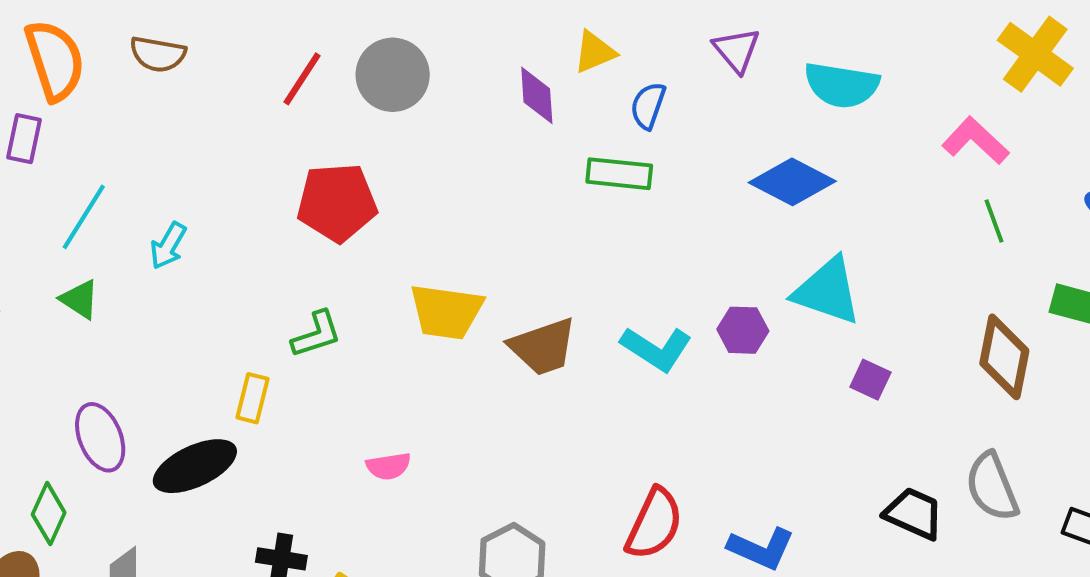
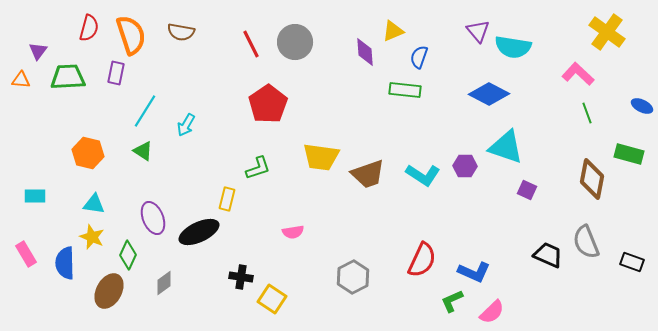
purple triangle: (737, 50) -> (478, 31), moved
red line: (302, 79) -> (251, 44), turned -60
red pentagon: (337, 202) -> (268, 104), turned -30

